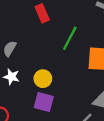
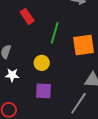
yellow circle: (43, 79) -> (42, 63), moved

